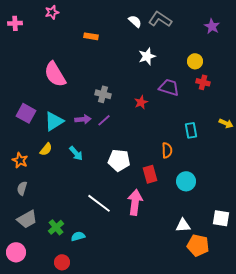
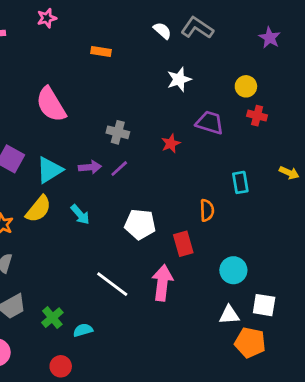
yellow semicircle: (46, 149) -> (38, 209), size x1.5
cyan circle: (186, 181) -> (233, 270), moved
white square: (221, 218) -> (264, 305), moved

